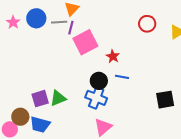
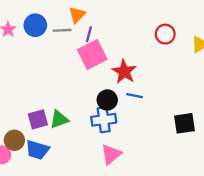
purple line: (71, 28) -> (89, 34), moved
red star: (113, 56) -> (124, 72), size x1.5
blue cross: (96, 98) -> (104, 120), turned -30

